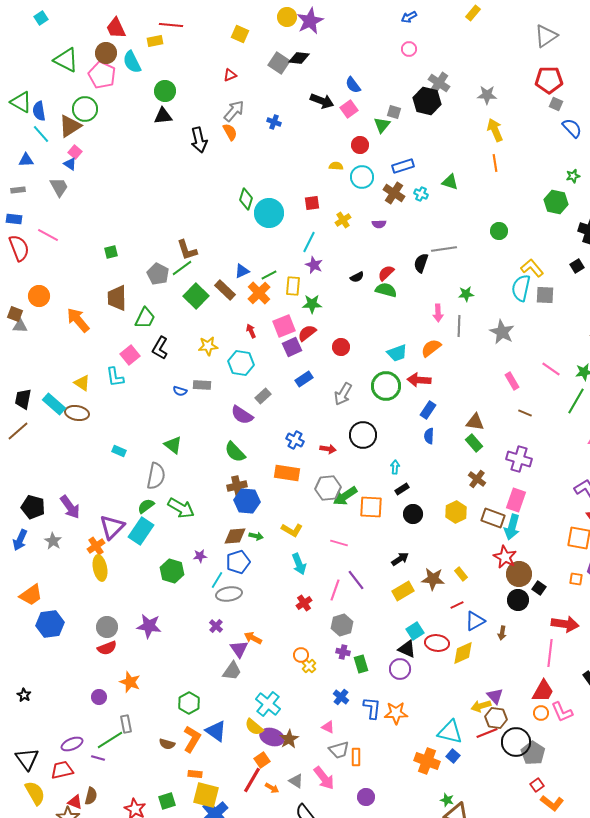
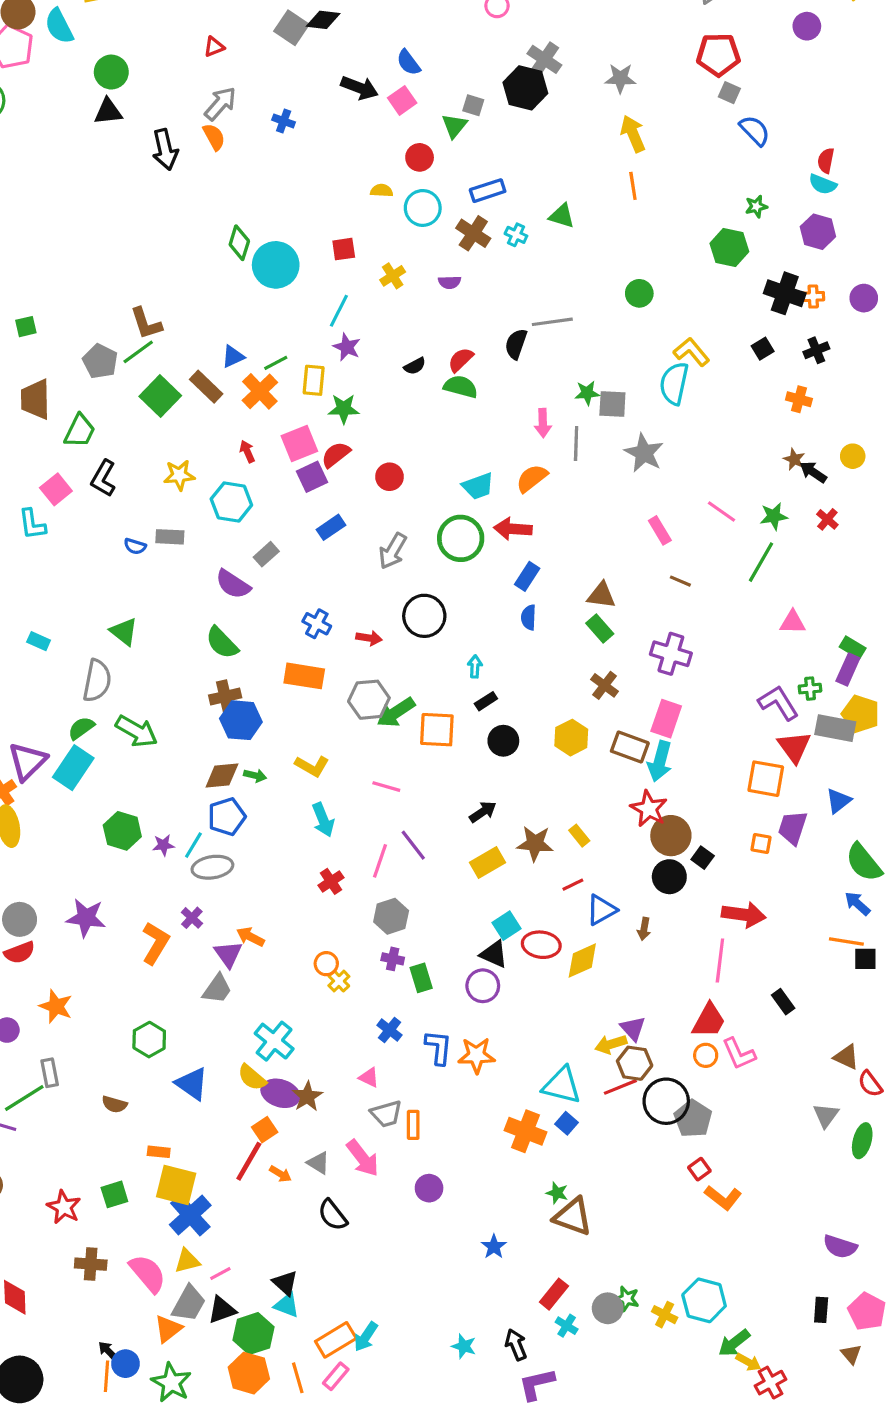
gray square: (545, 295) -> (612, 404), moved
purple star: (200, 556) -> (163, 845), moved
orange L-shape: (192, 739) -> (156, 943), moved

